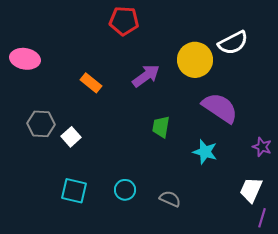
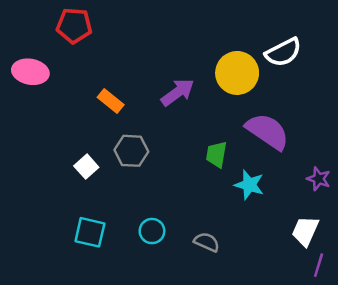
red pentagon: (124, 21) -> (74, 26), moved
gray hexagon: (41, 124) -> (131, 151), moved
green trapezoid: (161, 127) -> (216, 154), moved

